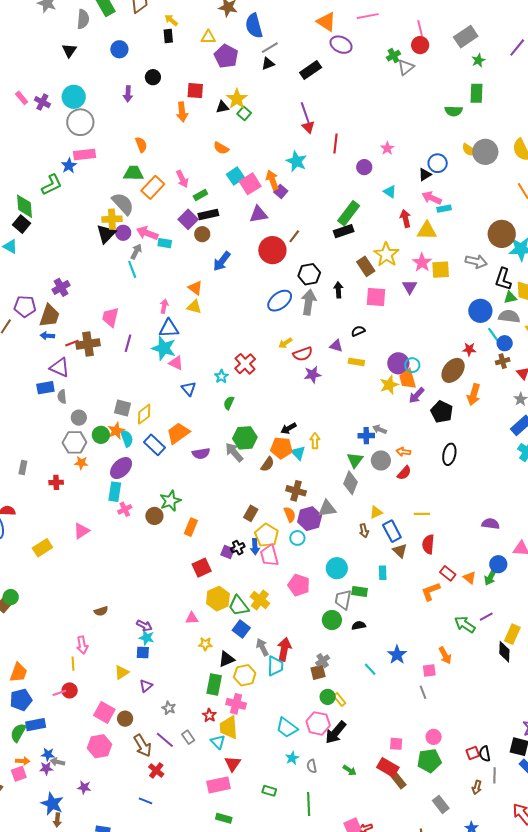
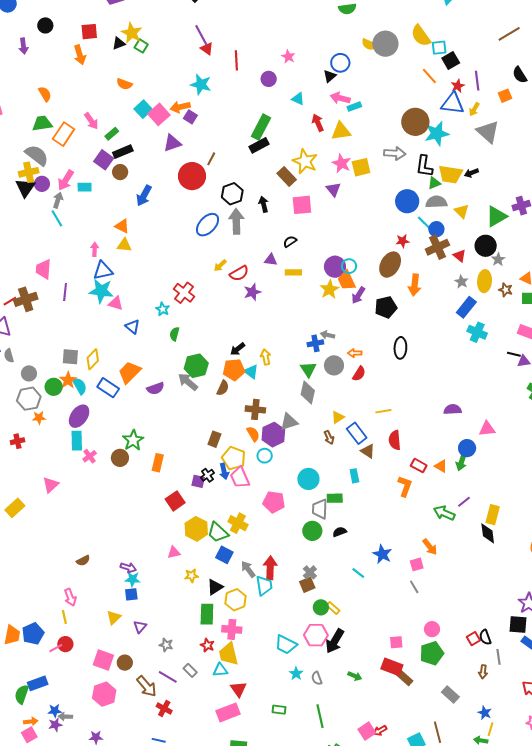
orange arrow: (272, 180) -> (180, 107), turned -72
pink arrow: (147, 233) -> (66, 180), turned -70
brown cross: (503, 361) -> (437, 247), size x1.6
black pentagon: (442, 412) -> (386, 307), turned -30
orange L-shape: (431, 591) -> (405, 486), turned 140
blue pentagon: (21, 700) -> (33, 634), moved
cyan triangle: (218, 742) -> (220, 670), turned -42

